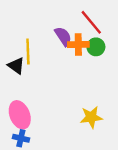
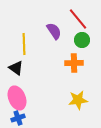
orange cross: (78, 45) -> (74, 63), moved
black triangle: (16, 66) -> (16, 68), moved
blue cross: (21, 138) -> (18, 118), turned -32

